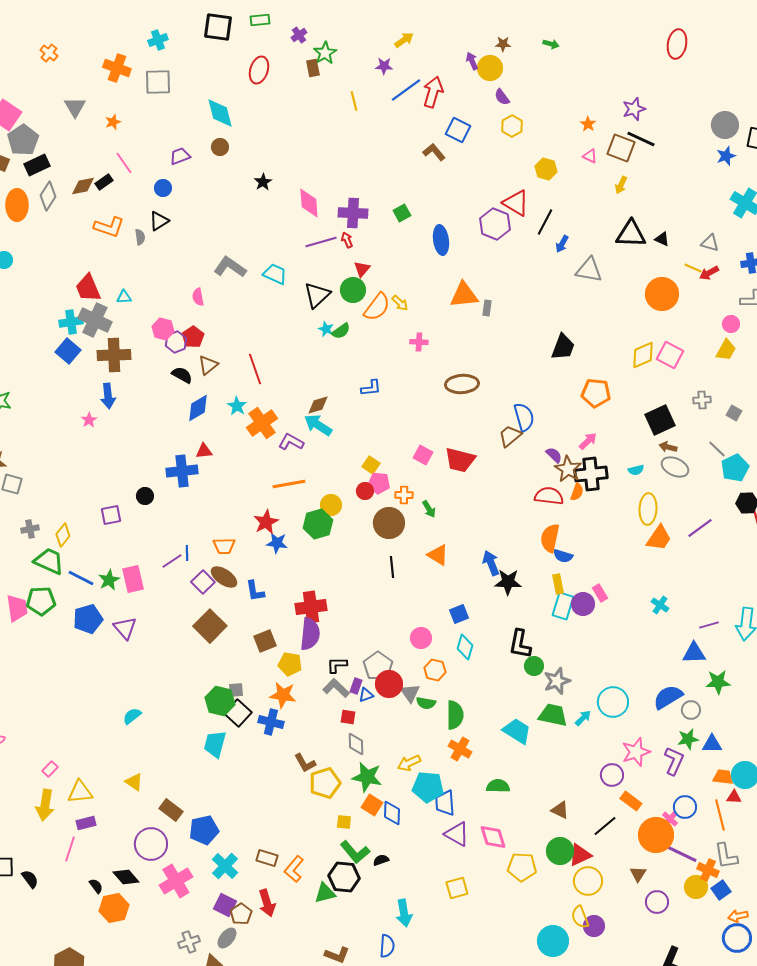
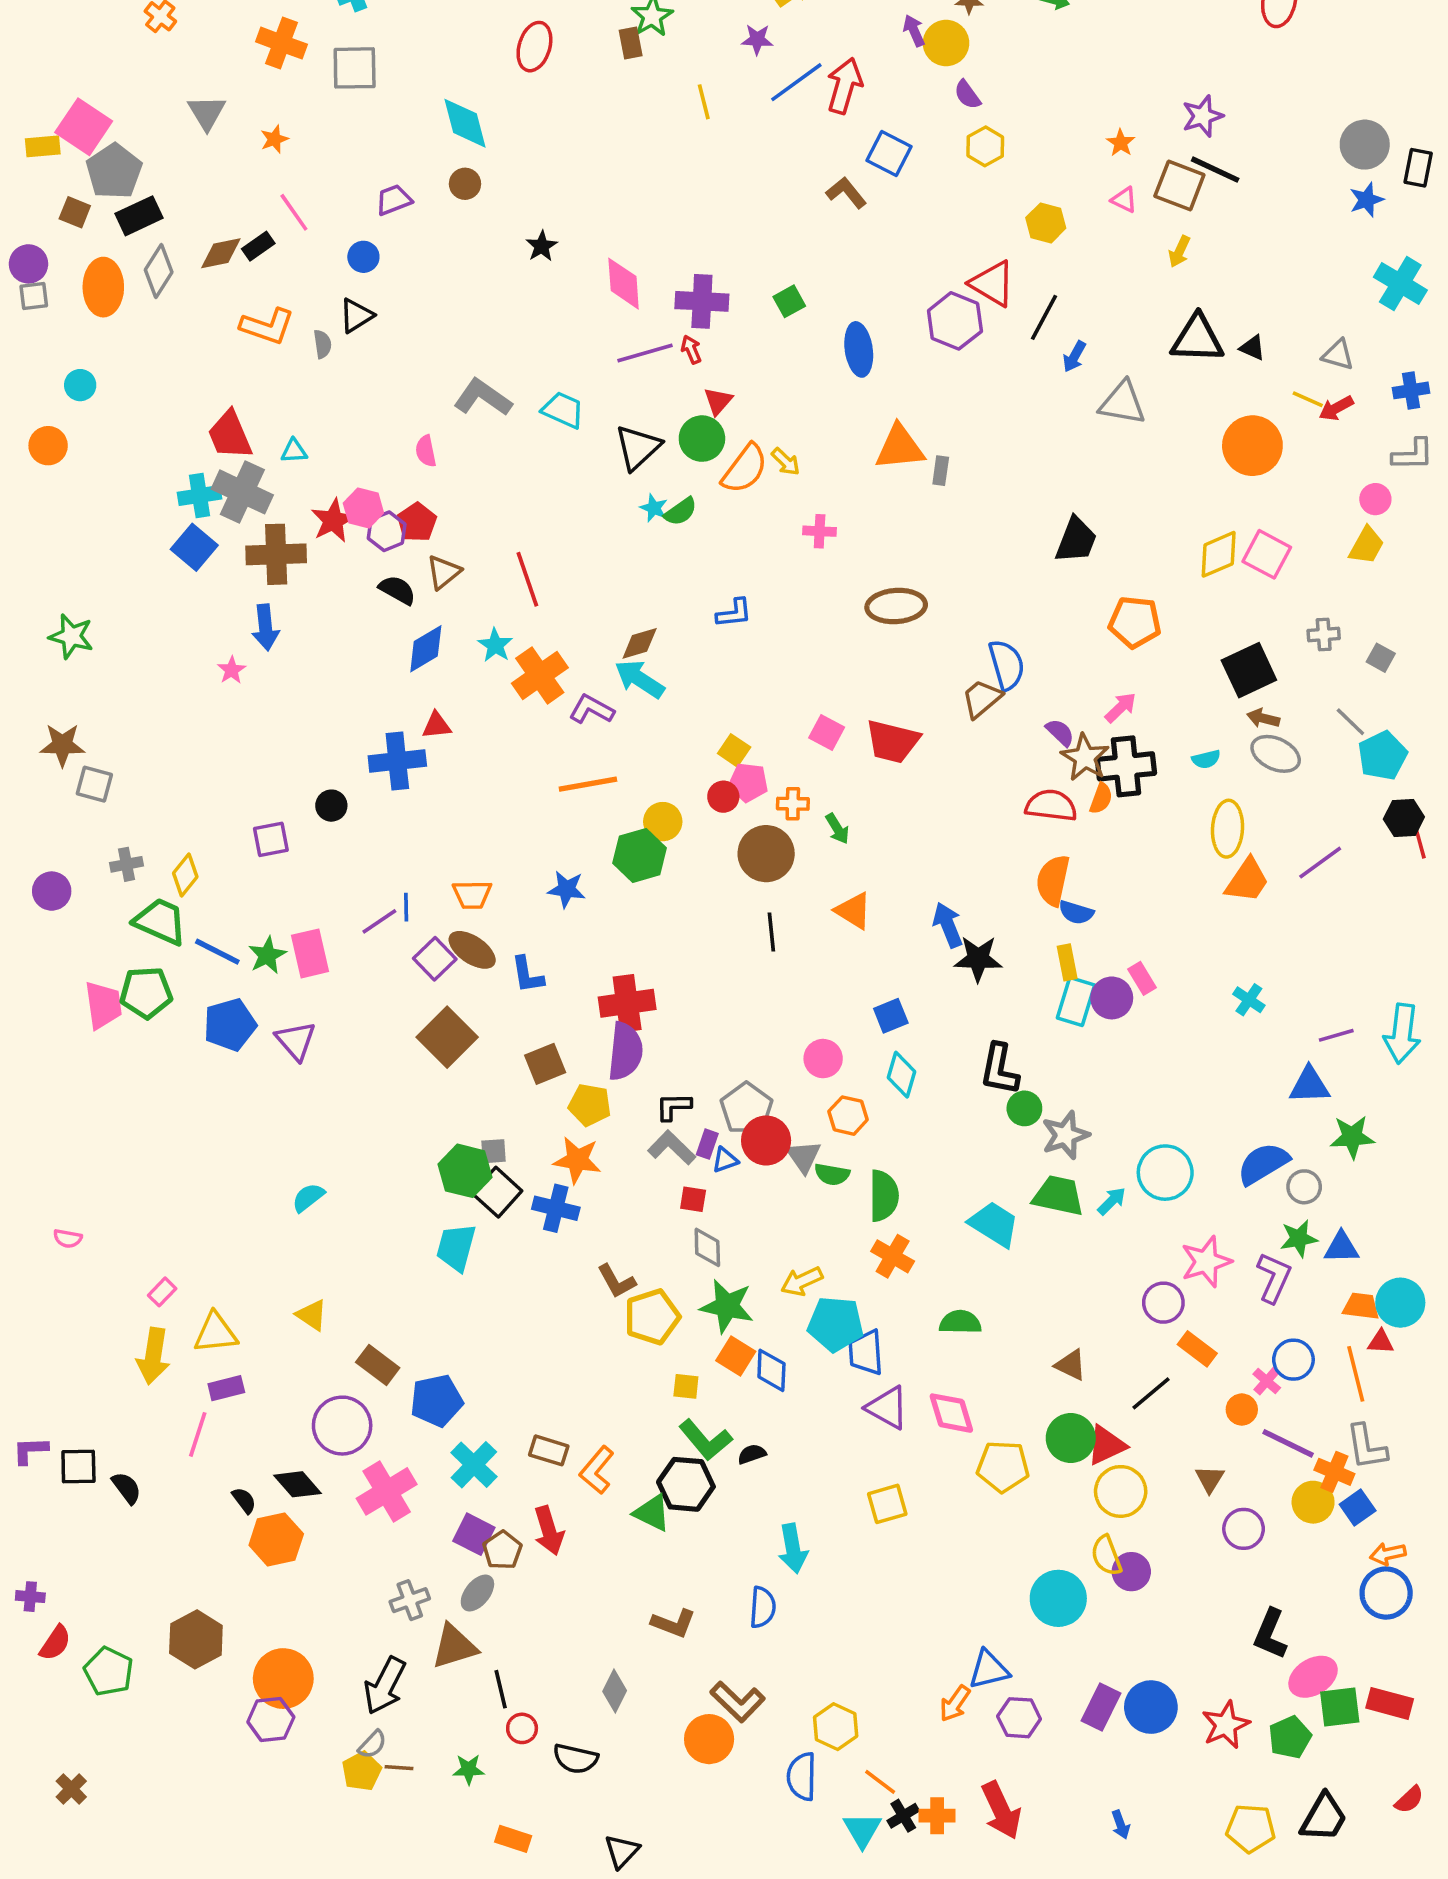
red star: (266, 522) -> (333, 520), moved
orange circle: (656, 835) -> (1242, 1410), size x0.5
green triangle: (325, 893) -> (652, 1513), turned 40

